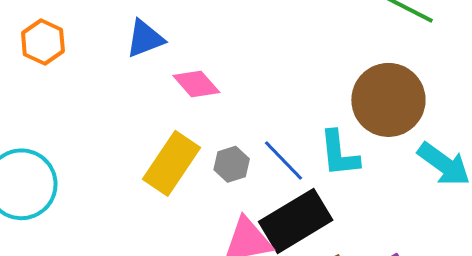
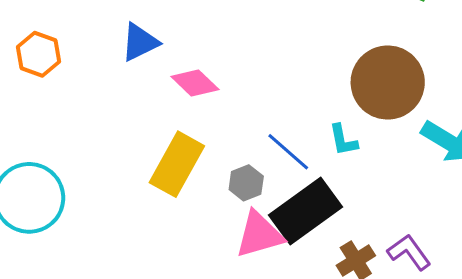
cyan L-shape: (339, 154) -> (343, 140), size x0.7
gray hexagon: (232, 164) -> (246, 183), moved

